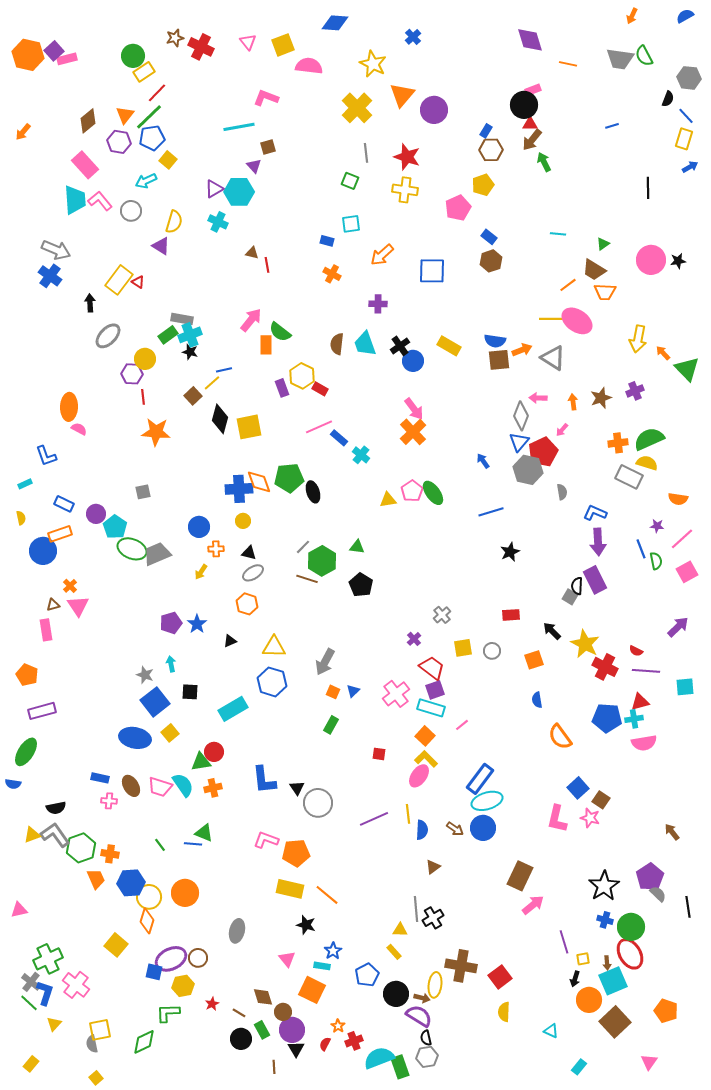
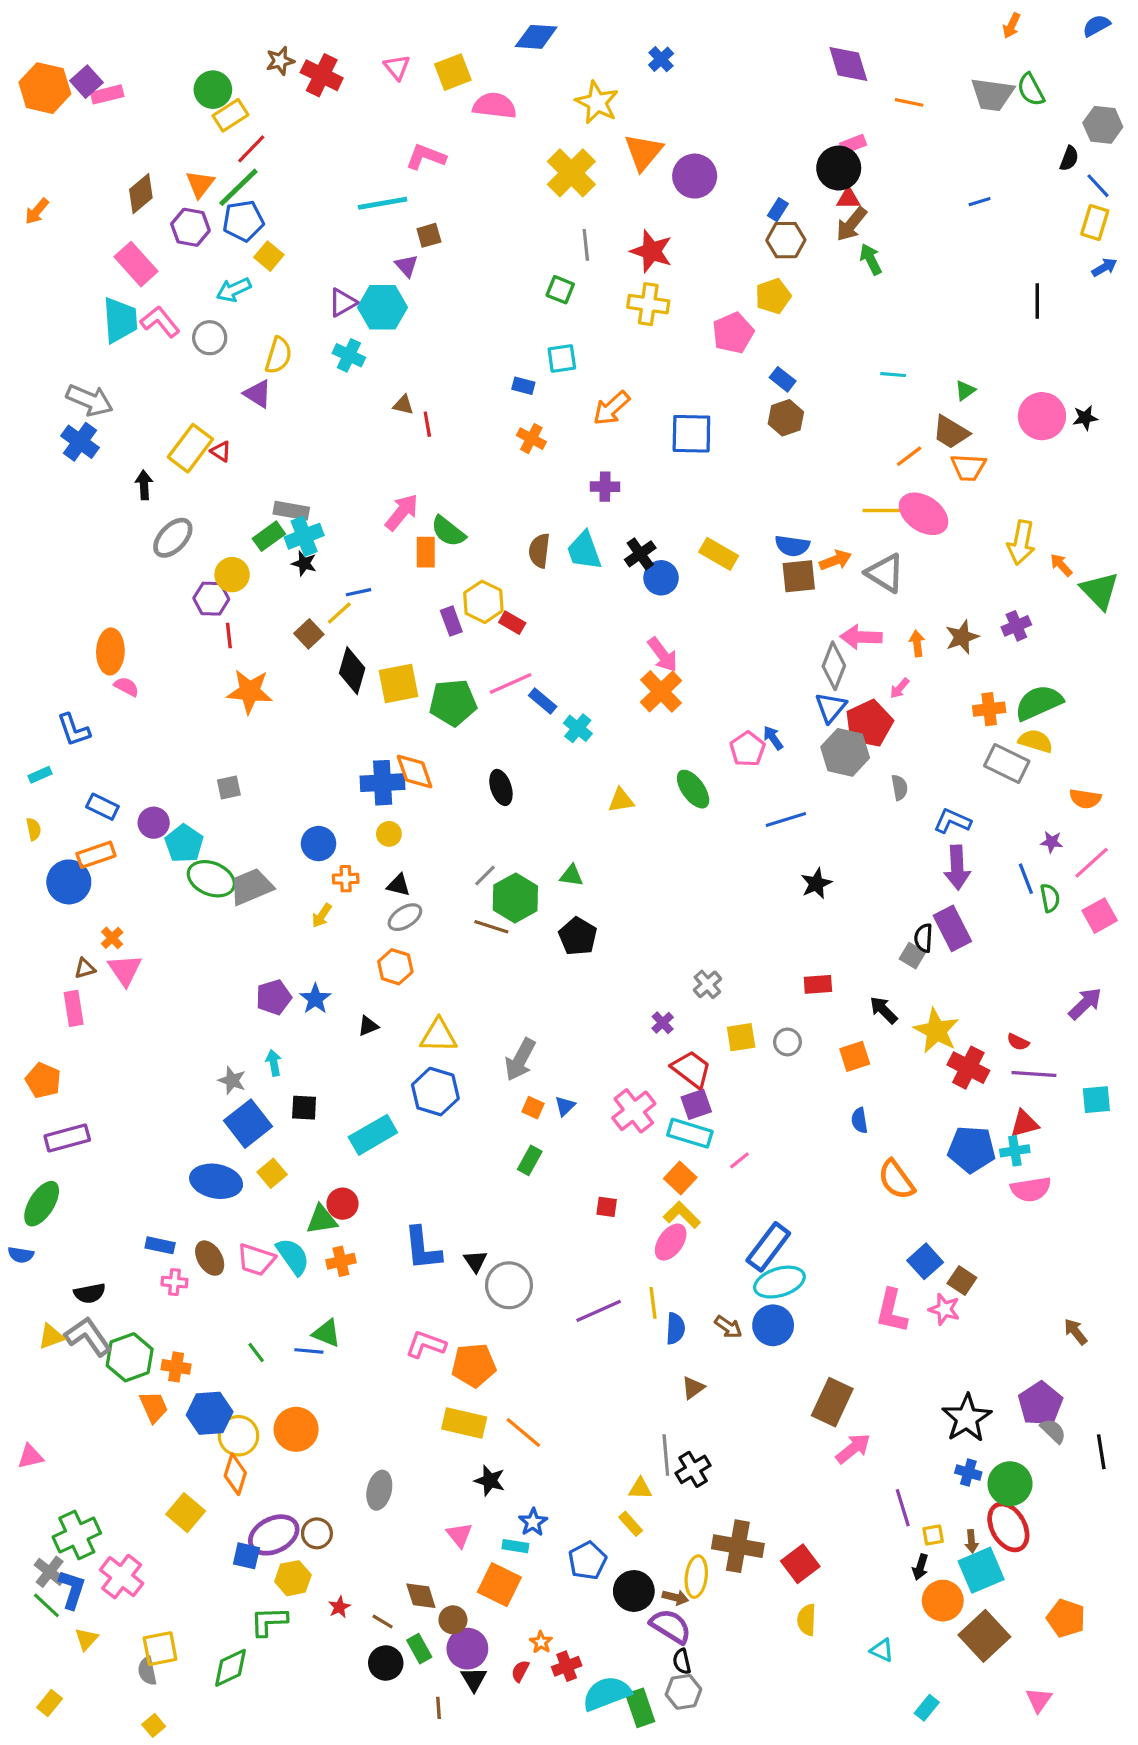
pink arrow: (538, 398) -> (861, 637), size x1.4
green pentagon: (289, 478) -> (453, 703), moved
pink pentagon: (412, 491) -> (747, 749), moved

